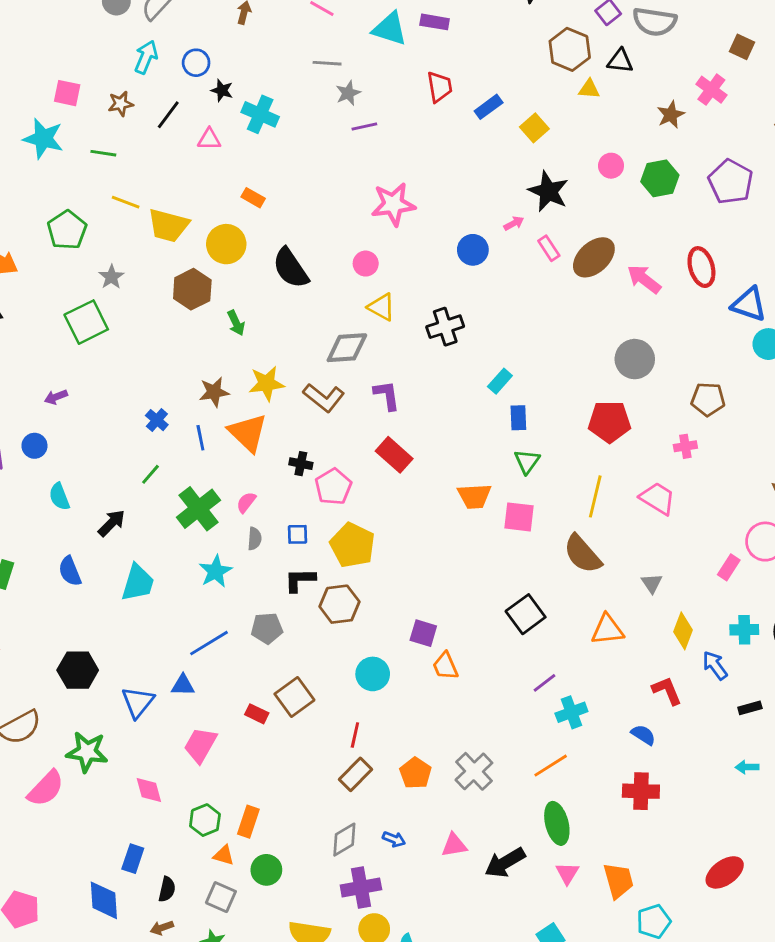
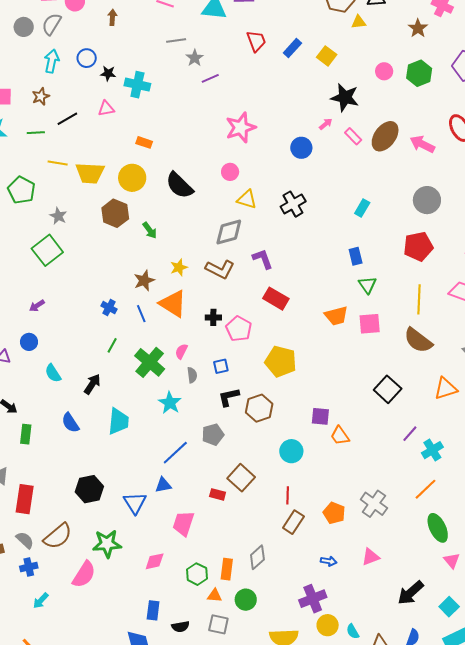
black line: (168, 115) -> (67, 119), moved, turned 35
cyan rectangle: (500, 381) -> (362, 208), moved
yellow star: (266, 383) -> (179, 267), size x0.7
yellow pentagon: (352, 545) -> (281, 361), moved
pink diamond: (149, 790) -> (155, 561), turned -75
gray diamond: (344, 840) -> (257, 557), moved
black arrow: (505, 863) -> (411, 593), moved
black semicircle: (167, 889) -> (181, 627), turned 78

